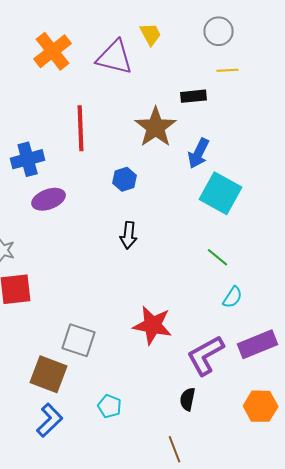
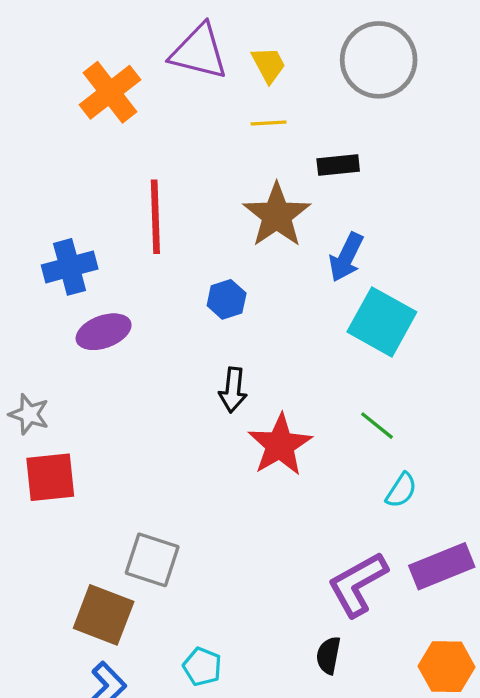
gray circle: (219, 31) -> (379, 60), size x1.6
purple triangle: (115, 57) -> (199, 52), moved
yellow line: (228, 70) -> (269, 123), moved
red star: (153, 325) -> (280, 445), moved, turned 30

